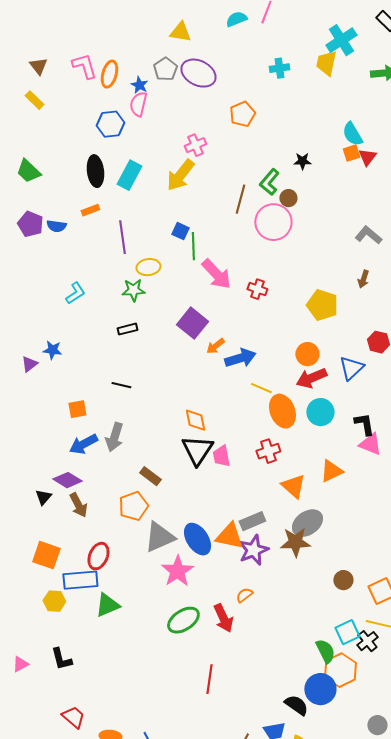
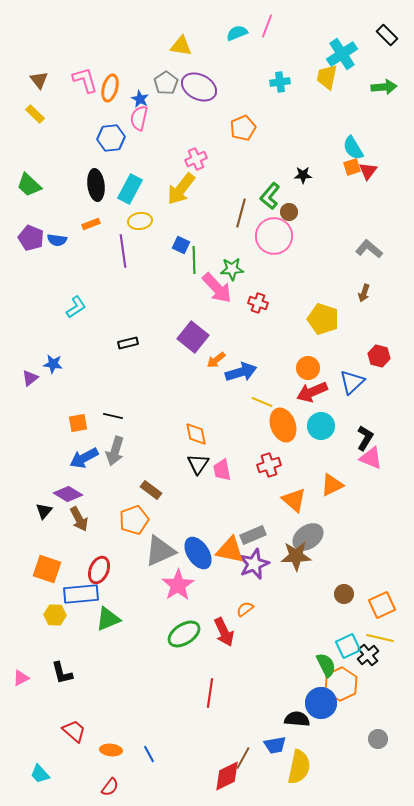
yellow ellipse: (148, 267) -> (140, 221), moved
green star: (133, 290) -> (232, 269), moved
black line: (121, 385) -> (113, 416), moved
black L-shape: (364, 424) -> (365, 438), turned 40
black triangle: (197, 450) -> (198, 464), size x0.7
black semicircle: (296, 705) -> (297, 719), turned -30

